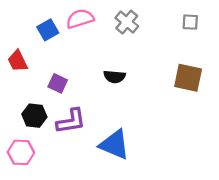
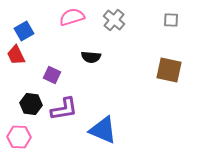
blue square: (48, 30) -> (24, 31), moved
black semicircle: (115, 77) -> (91, 57), moved

